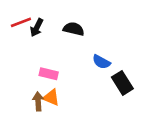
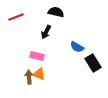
black arrow: (37, 28) -> (46, 32), moved
black semicircle: (74, 29) -> (56, 12), moved

